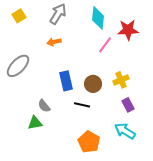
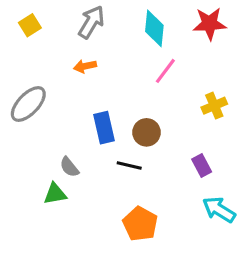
red star: (128, 30) -> (210, 24), moved
yellow cross: (121, 80) -> (214, 106), moved
cyan arrow: (125, 131) -> (219, 210), moved

